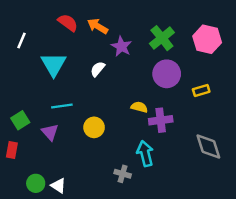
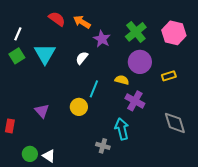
cyan line: (62, 106) -> (94, 89), moved, turned -60
yellow semicircle: (139, 107) -> (122, 80), moved
green square: (20, 120) -> (17, 56), moved
purple cross: (161, 120) -> (135, 101), turned 36

